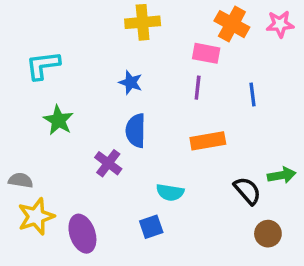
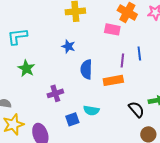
purple line: (198, 88) -> (122, 60), moved
blue semicircle: (136, 131) -> (86, 69), moved
purple cross: (108, 163) -> (55, 93), turned 35
blue square: (151, 227) -> (72, 119), moved

